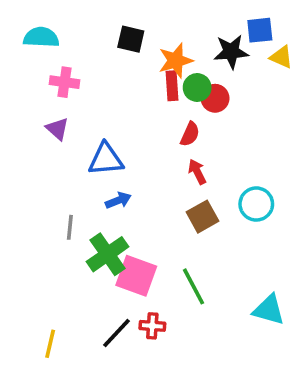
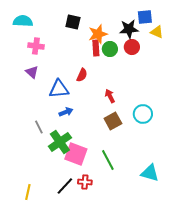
red circle: (215, 98) -> (132, 47), moved
red semicircle: (190, 134) -> (82, 75), moved
gray line: (70, 227) -> (39, 127), turned -32

